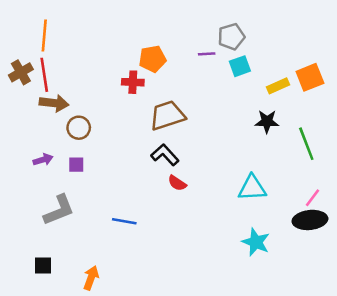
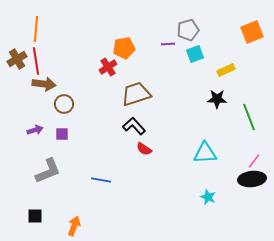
orange square: (310, 77) -> (252, 32), moved
red cross: (133, 82) -> (108, 67), turned -36
cyan star: (256, 242) -> (208, 197), size x0.7

